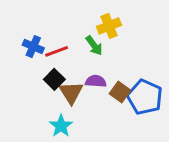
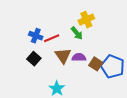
black square: (54, 79) -> (34, 59), moved
brown triangle: (71, 93) -> (63, 56), moved

